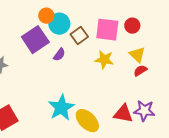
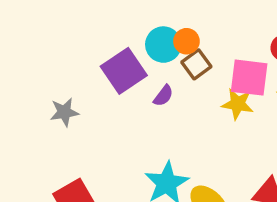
orange circle: (46, 16) -> (186, 41), moved
pink square: (107, 30) -> (249, 78), moved

